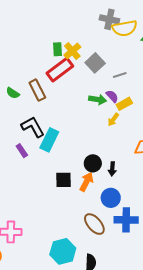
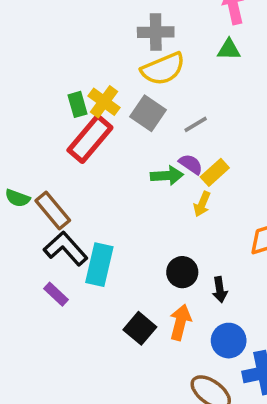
yellow semicircle: (124, 28) -> (163, 69), moved
brown rectangle: (37, 90) -> (53, 211), moved
black circle: (93, 163) -> (182, 272), moved
black square: (64, 180) -> (140, 328), turned -36

